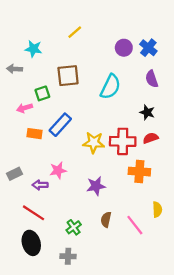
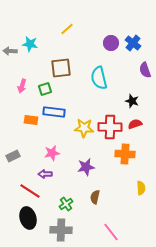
gray arrow: (14, 69) -> (10, 51), moved
purple semicircle: (152, 79) -> (145, 70), moved
cyan semicircle: (110, 87) -> (99, 78), turned 140
green square: (42, 93) -> (45, 89), moved
pink arrow: (25, 108) -> (22, 86), moved, turned -56
blue rectangle: (60, 125) -> (54, 112), turned 55
purple arrow: (40, 185) -> (45, 174), moved
pink line: (135, 225) -> (111, 232), moved
gray cross: (68, 256) -> (61, 230), size x1.5

